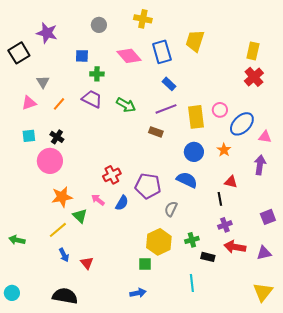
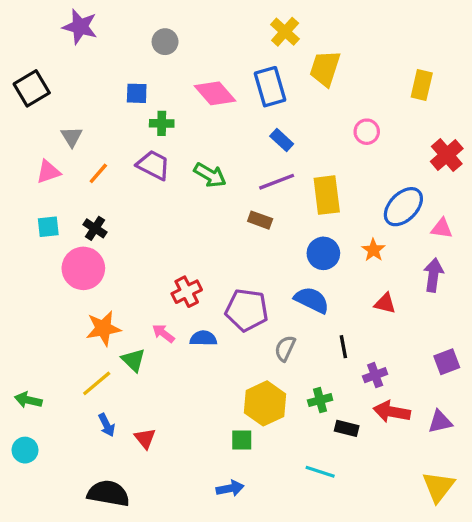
yellow cross: (143, 19) -> (285, 32), moved, turned 30
purple star: (47, 33) -> (80, 27), moved
red cross: (254, 77) -> (447, 155), moved
pink circle: (220, 110) -> (367, 132), moved
black line: (220, 199) -> (343, 347), moved
blue semicircle: (122, 203) -> (203, 338), turned -119
cyan line: (192, 283) -> (320, 472), turned -66
cyan circle: (12, 293) -> (25, 450), moved

